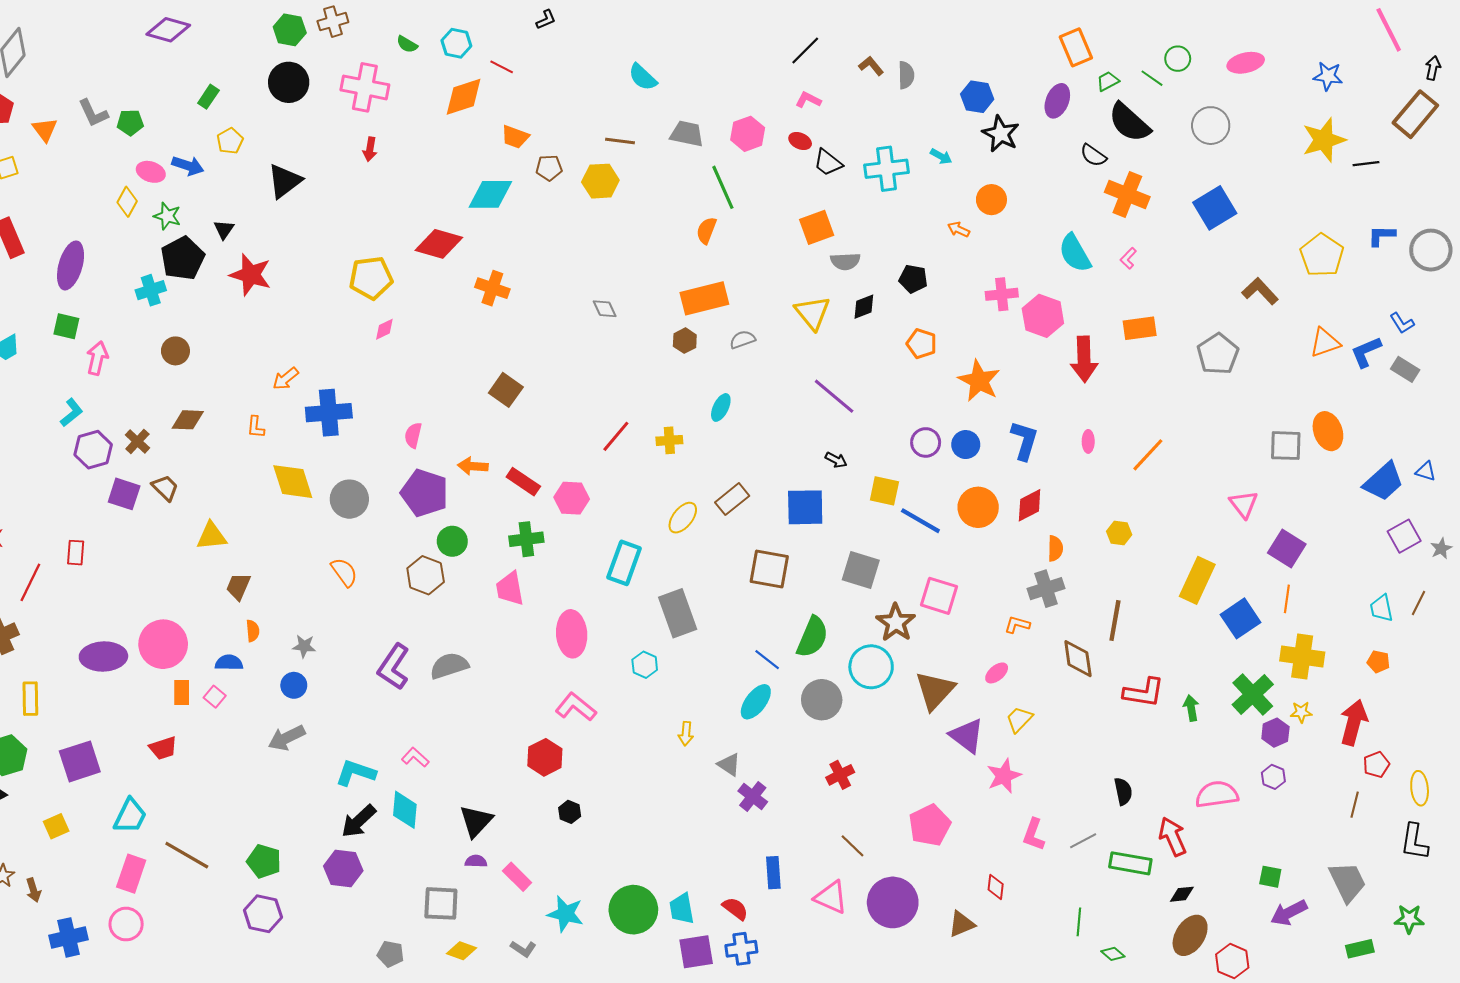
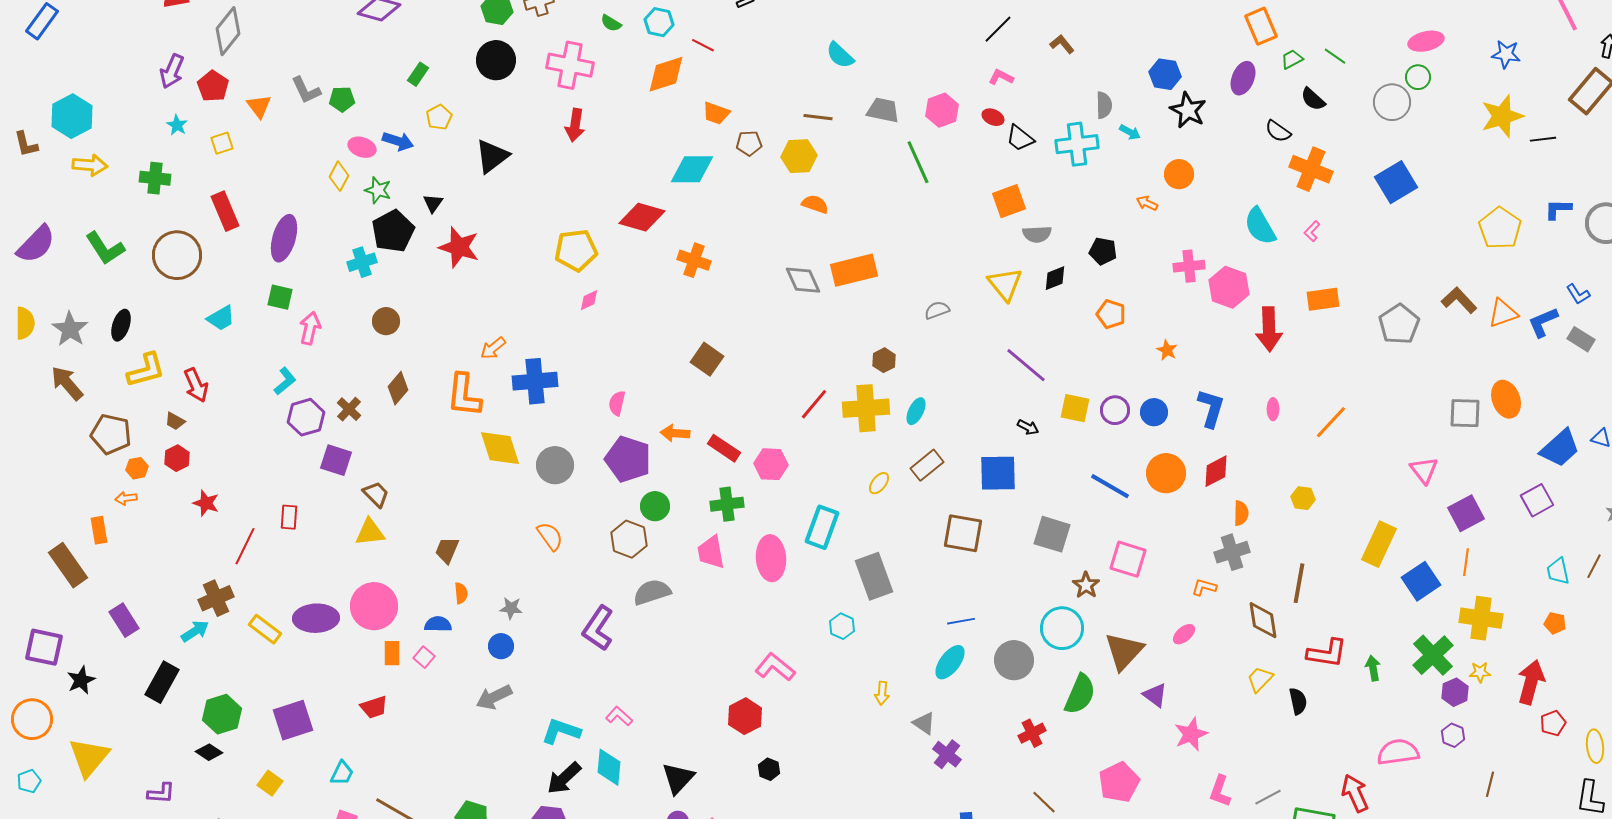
green circle: (1178, 59) -> (1418, 77), moved
gray semicircle: (906, 75) -> (1104, 105), moved
black semicircle: (1129, 122) -> (1313, 99), size x0.6
red arrow: (370, 149) -> (575, 125), size x1.4
orange semicircle: (706, 230) -> (815, 204), moved, turned 88
brown L-shape: (1260, 291) -> (1459, 300), moved
orange rectangle: (704, 298) -> (854, 270), moved
gray diamond: (605, 309) -> (803, 280), size x1.5
brown hexagon: (685, 341) -> (884, 360), moved
orange star: (979, 381) -> (1167, 350), size x0.5
cyan ellipse: (721, 407) -> (916, 411), moved
brown diamond: (188, 420) -> (398, 388), turned -52
orange L-shape: (256, 427) -> (464, 395), size x2.0
yellow cross: (669, 440) -> (866, 408), size x1.8
brown trapezoid: (165, 488) -> (376, 494), moved
yellow square: (884, 491) -> (1075, 408), moved
yellow ellipse: (683, 518) -> (879, 483), size x0.7
yellow triangle: (211, 536) -> (370, 532), moved
purple square: (1404, 536) -> (1537, 500), moved
purple square: (1287, 548) -> (1466, 513), turned 30
brown star: (896, 623) -> (1086, 585), size x0.7
pink ellipse: (572, 634) -> (771, 558), moved
green semicircle: (812, 637) -> (1080, 694), moved
blue line: (767, 660) -> (961, 621), turned -48
gray semicircle: (449, 666) -> (652, 592), moved
yellow rectangle: (30, 699) -> (265, 629), moved, turned -52
yellow trapezoid: (1019, 719) -> (1260, 679), moved
purple triangle: (967, 736) -> (1155, 695), size x0.7
black semicircle: (1123, 791) -> (1298, 701), moved
brown line: (1355, 805) -> (1490, 784), moved
cyan trapezoid: (130, 816) -> (342, 773), size x0.7
yellow square: (56, 826) -> (270, 783), turned -30

